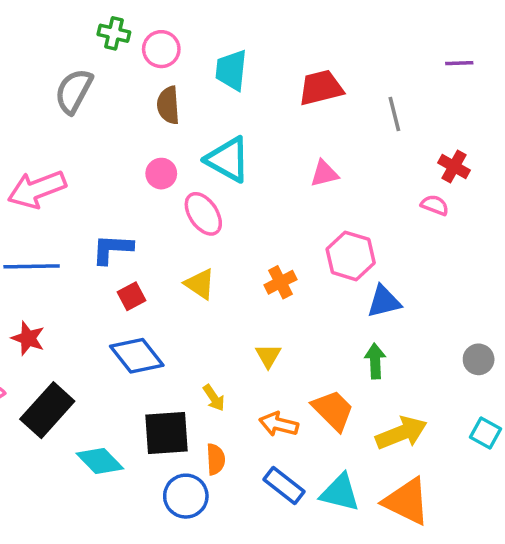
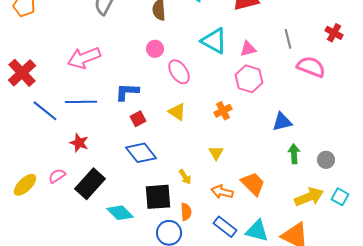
gray line: (394, 114) -> (288, 39), moved
cyan triangle: (228, 160) -> (214, 41), moved
red cross: (454, 167) -> (334, 33), moved
pink semicircle: (435, 205) -> (311, 67), size x1.8
pink hexagon: (351, 256) -> (249, 79), moved
gray circle: (479, 359) -> (326, 160), moved
green arrow: (375, 361) -> (294, 154), moved
yellow arrow: (401, 433) -> (309, 197), moved

